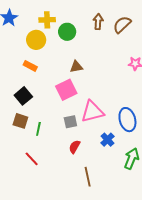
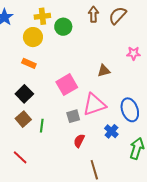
brown triangle: (76, 67) -> (104, 71), moved
brown square: (20, 121) -> (23, 119), turned 35
red line: (32, 159) -> (20, 157), moved

